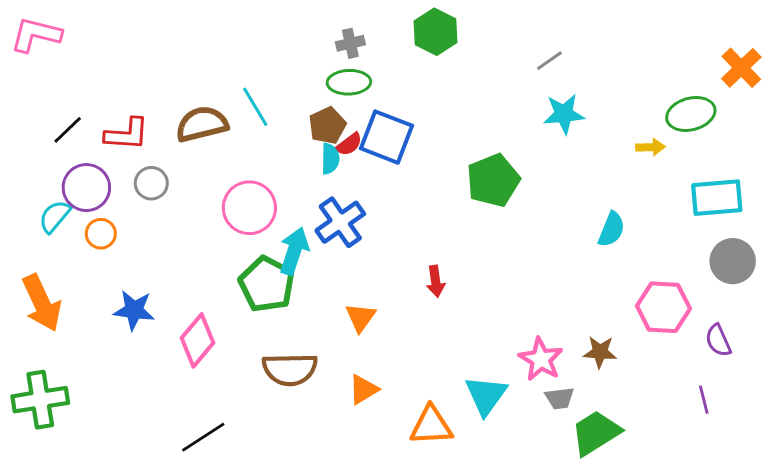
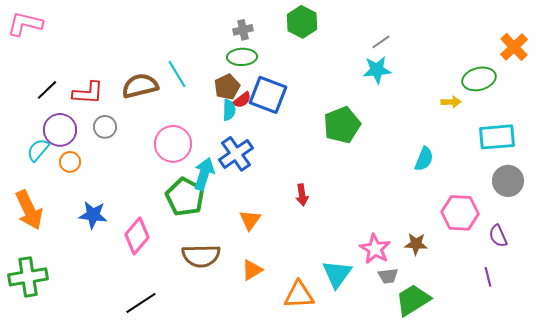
cyan star: (564, 114) -> (377, 70), moved

